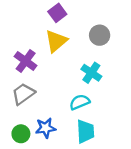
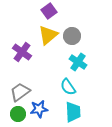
gray circle: (100, 35) -> (72, 36), moved
gray trapezoid: (23, 94) -> (20, 92), moved
cyan semicircle: (80, 102) -> (68, 87), turned -102

